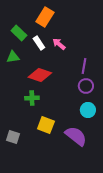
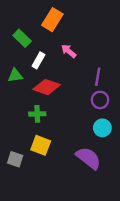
white rectangle: (39, 43) -> (38, 60), moved, turned 64
green triangle: (13, 57) -> (15, 75), moved
yellow square: (46, 125) -> (41, 145), moved

